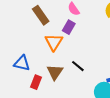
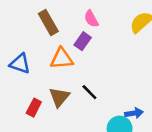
orange triangle: (54, 42) -> (62, 59), turned 48
blue triangle: (22, 63) -> (20, 64), moved

